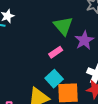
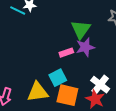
purple star: (84, 40) -> (85, 47), moved

